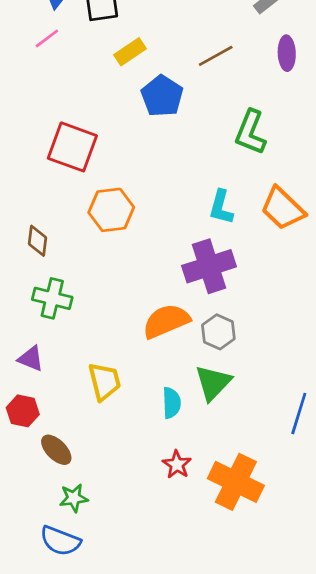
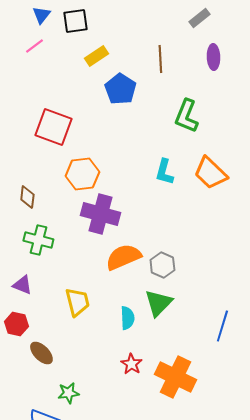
brown line: (216, 56) -> (160, 59), turned -64
purple cross: (209, 266) -> (100, 214), moved, turned 33
green star: (74, 498) -> (68, 393), moved

